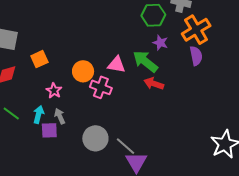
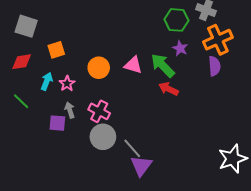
pink cross: (101, 87) -> (99, 111), moved
cyan arrow: (38, 114) -> (47, 81), moved

